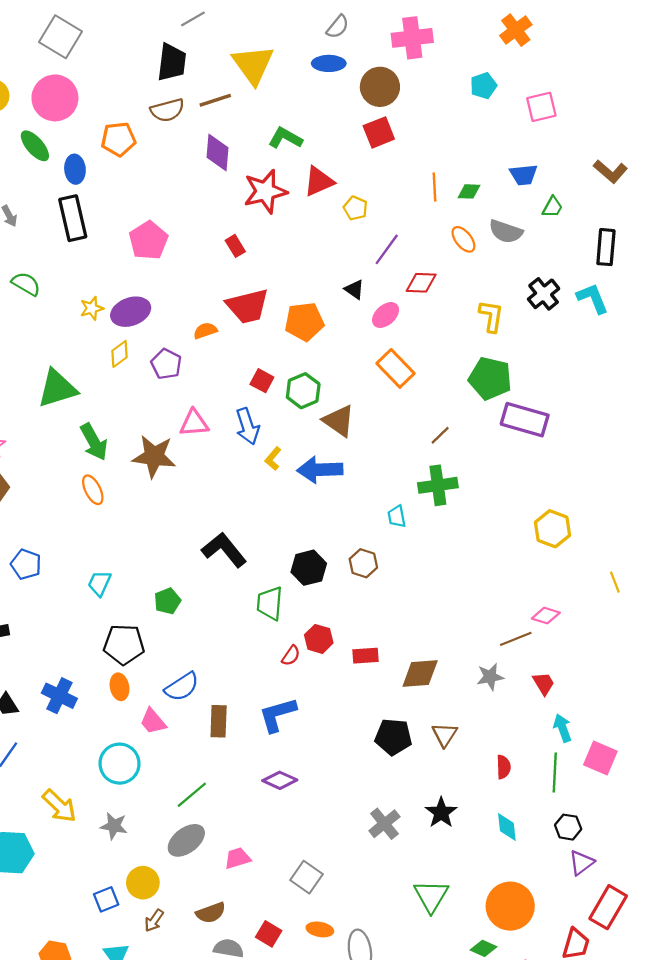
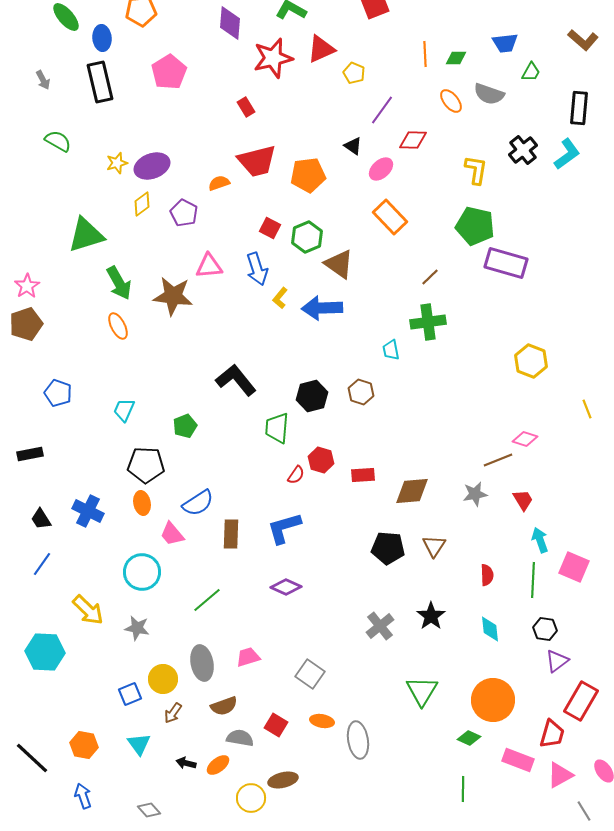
pink pentagon: (148, 240) -> (169, 72), moved
cyan L-shape: (593, 298) -> (567, 154), turned 76
gray ellipse: (186, 840) -> (202, 663), moved, turned -64

